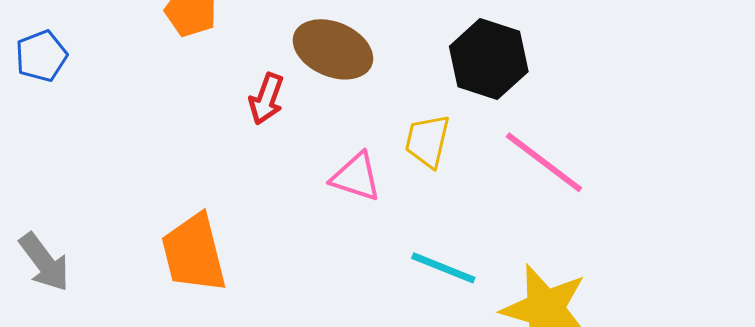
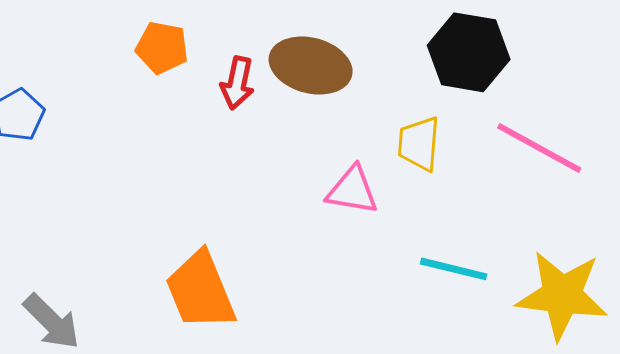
red arrow: (266, 99) -> (237, 83), moved

